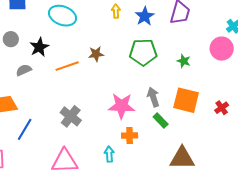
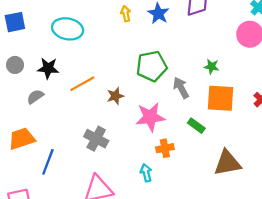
black star: (39, 47) -> (48, 68), turned -30
green pentagon: (143, 52) -> (152, 66), moved
brown star: (96, 54) -> (115, 96), moved
green star: (184, 61) -> (211, 67), moved
gray arrow: (153, 97) -> (181, 88), moved

